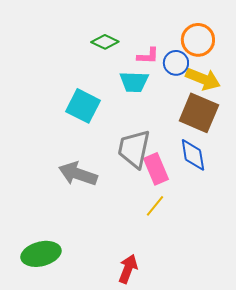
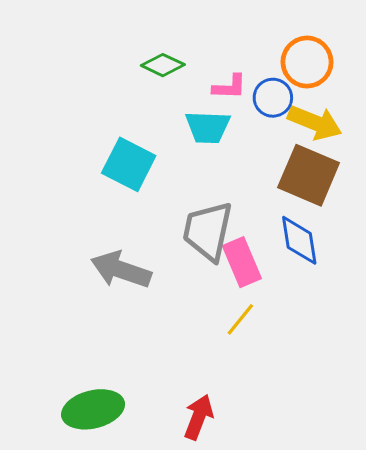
green ellipse: (41, 254) -> (93, 409), moved

